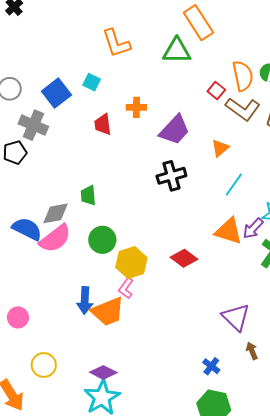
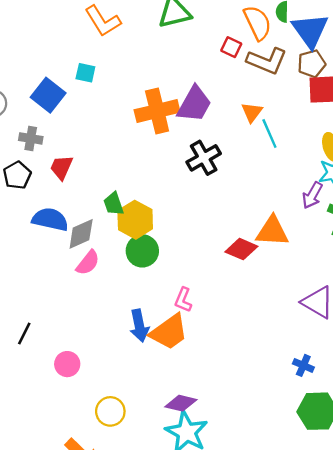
orange cross: (136, 107) -> (157, 111), moved, size x1.8
red trapezoid: (103, 124) -> (61, 167), moved, turned 45
gray cross: (33, 125) -> (31, 138), size x0.7
cyan line: (234, 184) -> (269, 134), moved, turned -45
blue semicircle: (27, 229) -> (50, 219), moved
orange triangle: (229, 231) -> (272, 231), moved
pink semicircle: (55, 239) -> (88, 263), size x0.7
yellow hexagon: (131, 263) -> (135, 220), moved

